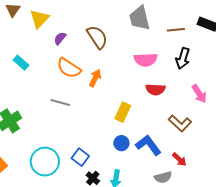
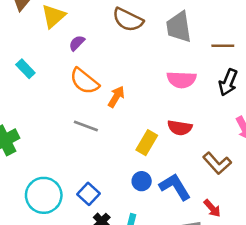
brown semicircle: (97, 37) -> (128, 20), moved, turned 145
red semicircle: (155, 89) -> (180, 128), moved
gray line: (60, 103) -> (86, 126), moved

